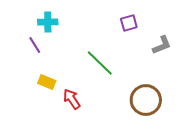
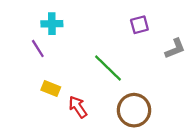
brown circle: (146, 100) -> (134, 110), moved

